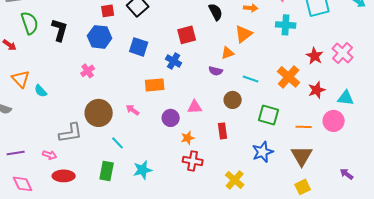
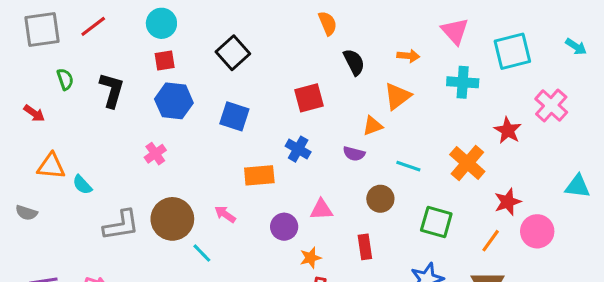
red square: (108, 11) -> (165, 61), moved
green semicircle: (30, 23) -> (65, 79), size x0.6
pink cross: (343, 53) -> (551, 106), moved
blue cross: (174, 61) -> (298, 149), moved
orange triangle: (21, 79) -> (51, 166), turned -42
red star: (317, 90) -> (508, 202), moved
cyan triangle: (346, 98) -> (578, 186), moved
orange line: (304, 127) -> (491, 241), turned -56
gray L-shape: (71, 133) -> (121, 225), moved
cyan line: (118, 143) -> (202, 253), moved

